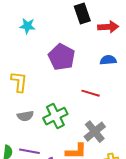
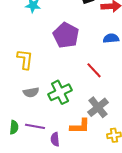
red line: (91, 93) -> (94, 70), turned 30

